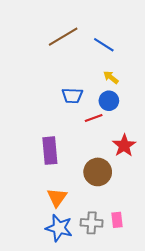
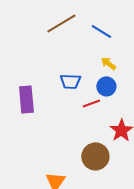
purple rectangle: (50, 151) -> (26, 99), moved

